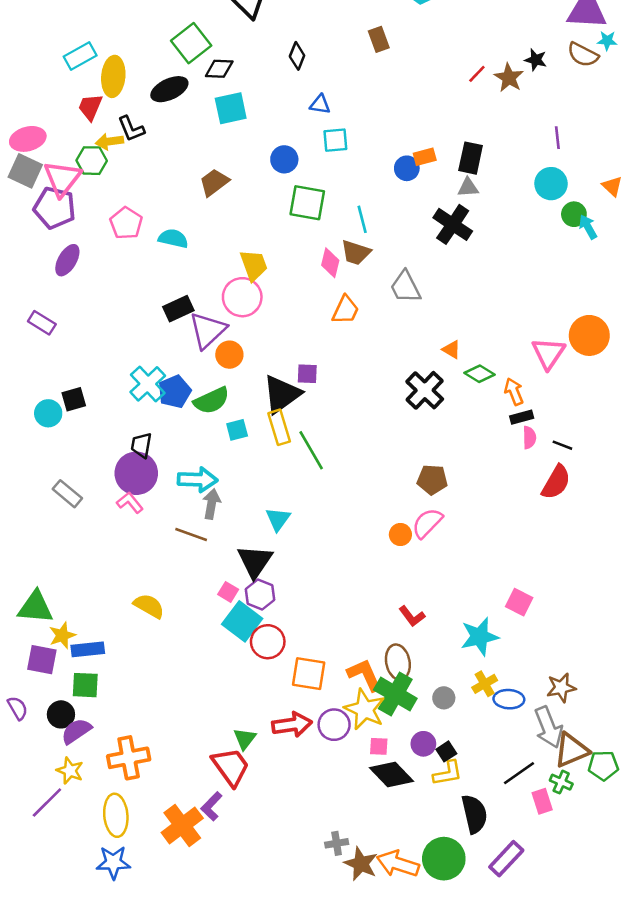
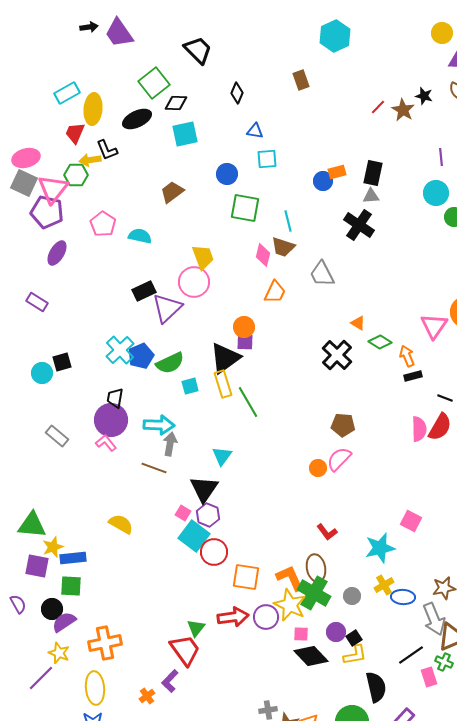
orange circle: (229, 355) -> (244, 327), moved
pink semicircle: (529, 438) -> (419, 429), moved, size x1.4
orange cross: (182, 825) -> (147, 696), size x0.5

